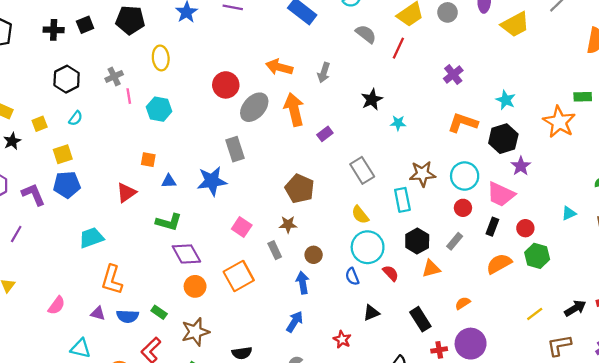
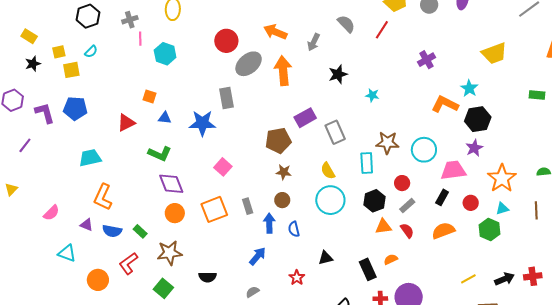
yellow trapezoid: (515, 25) -> (494, 53), moved
gray semicircle: (366, 34) -> (346, 24), moved
black star: (372, 99) -> (338, 74), moved
orange star: (559, 122) -> (502, 178), moved
orange L-shape: (463, 123) -> (445, 104), moved
purple rectangle: (325, 134) -> (305, 118), moved, size x1.5
black hexagon: (503, 139) -> (478, 119), moved
yellow square: (63, 154) -> (71, 70), moved
brown pentagon: (300, 189) -> (278, 141), turned 30
pink trapezoid: (501, 194) -> (453, 170), turned 140
red circle: (463, 208) -> (402, 183), moved
cyan triangle: (569, 213) -> (502, 209), moved
brown star: (288, 224) -> (284, 172), moved
gray rectangle: (275, 250) -> (248, 206), moved
green hexagon: (537, 256) -> (490, 230), moved
red semicircle: (391, 273) -> (407, 231), moved
blue semicircle: (352, 276) -> (294, 229), moved
orange semicircle: (463, 303) -> (391, 259), moved

